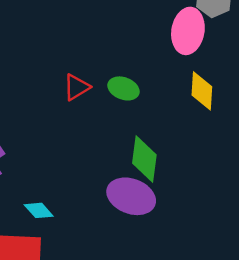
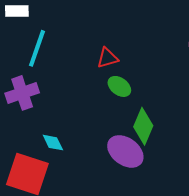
green ellipse: (124, 88) -> (119, 86), moved

